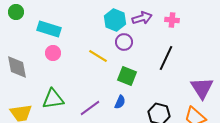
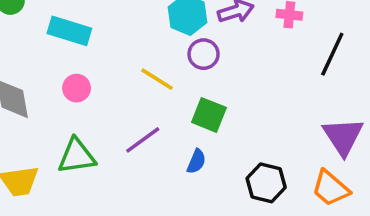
pink circle: (53, 53) -> (77, 88), moved
black line: (166, 58) -> (332, 54), moved
purple line: (90, 108) -> (143, 140), moved

